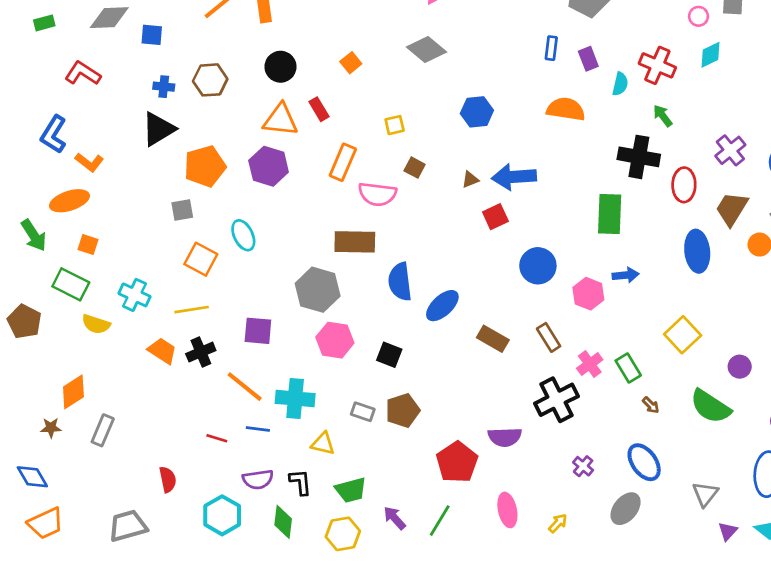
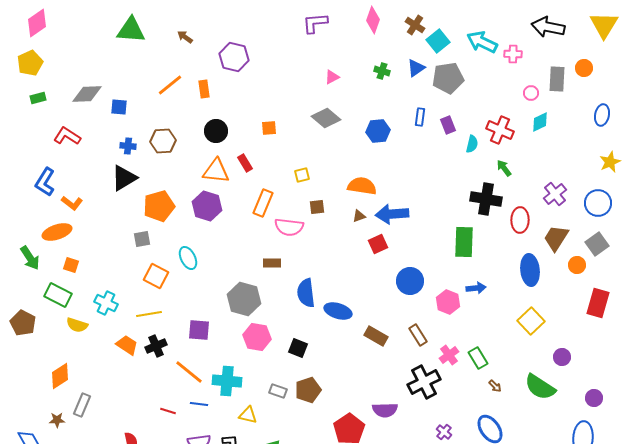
orange square: (351, 63) -> (269, 128), turned 35
orange semicircle: (566, 109) -> (362, 186), moved
blue hexagon: (477, 112) -> (378, 131), moved
brown square: (415, 168) -> (317, 207), turned -35
brown rectangle: (355, 242) -> (272, 263), size x0.6
blue ellipse: (442, 306) -> (338, 311), turned 60
yellow square: (683, 335) -> (531, 321), moved
brown star: (51, 428) -> (57, 420), moved

